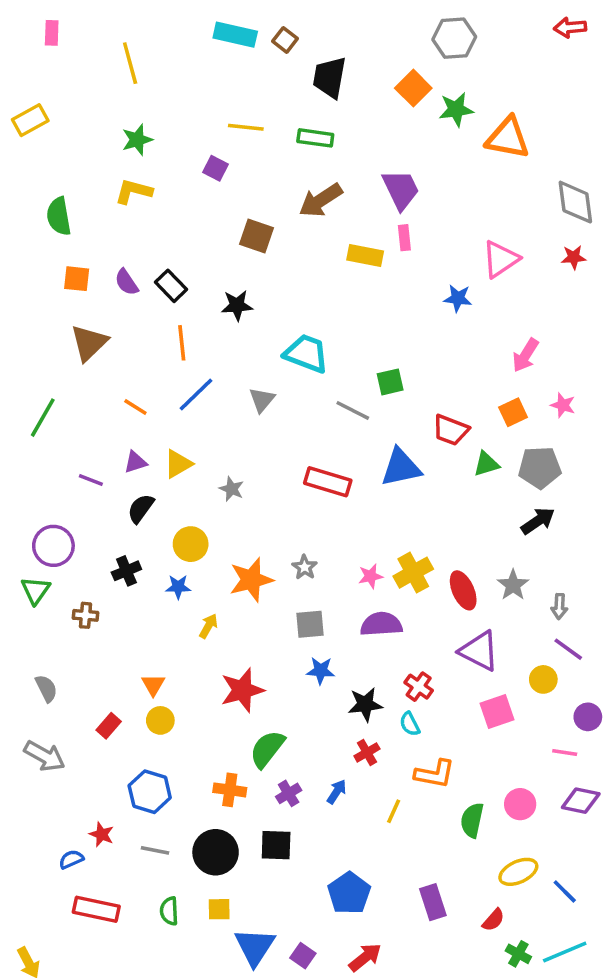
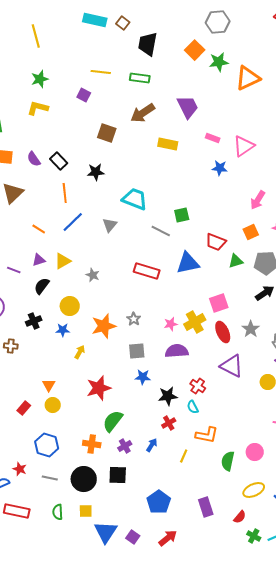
orange triangle: (508, 138) -> (248, 78), turned -36
pink rectangle: (404, 238) -> (213, 138), moved, turned -64
pink square: (497, 712) -> (219, 303), moved

